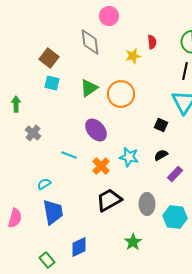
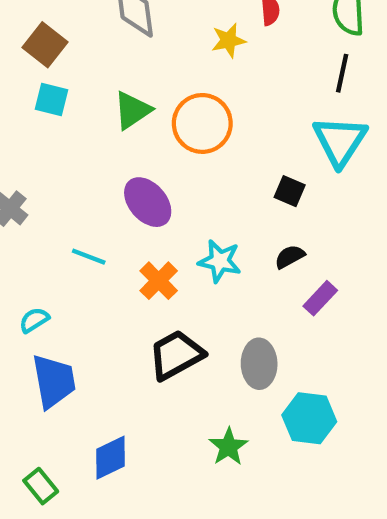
cyan hexagon: (175, 217) -> (309, 418), moved

